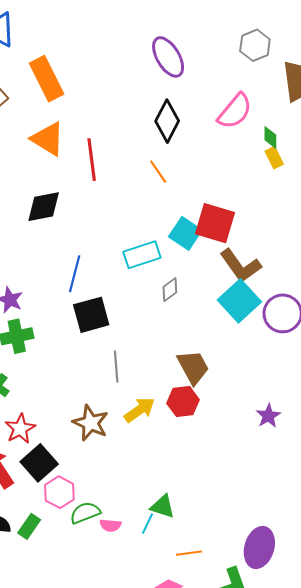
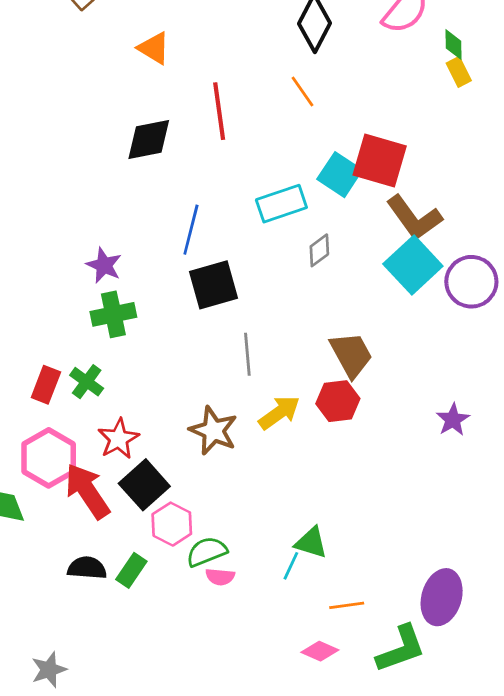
orange triangle: (48, 139) -> (154, 48), size x0.7
red line: (92, 160) -> (219, 111), moved
pink semicircle: (110, 525) -> (220, 577), moved

